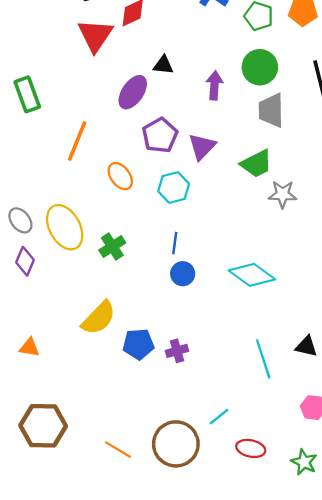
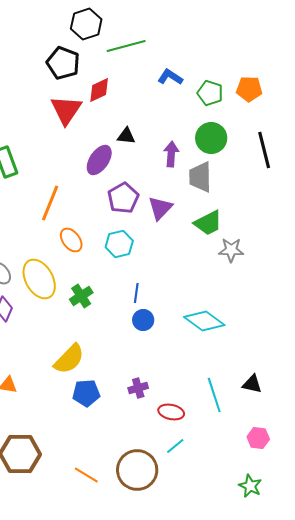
gray trapezoid: (271, 110) -> (200, 177), moved
orange ellipse: (120, 176) -> (71, 240), moved
cyan hexagon: (174, 187) -> (119, 244), moved
blue pentagon: (138, 344) -> (86, 393), moved
red ellipse: (251, 448) -> (171, 412), moved

